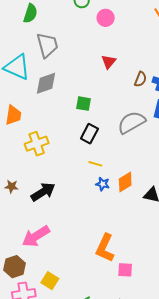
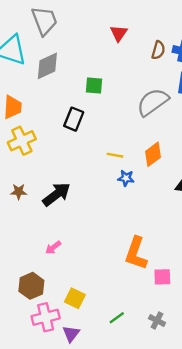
black rectangle: (89, 134) -> (74, 119), moved
yellow cross: (37, 144) -> (22, 141), moved
orange diamond: (125, 182) -> (153, 154), moved
pink arrow: (36, 236) -> (53, 248), size x0.5

